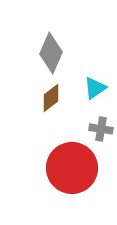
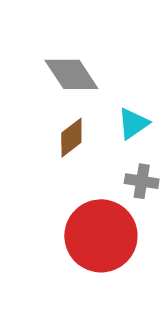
gray diamond: (51, 53) -> (71, 74), turned -57

